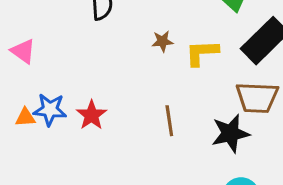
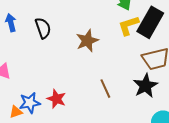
brown star: (162, 41) -> (87, 41), size x1.6
yellow L-shape: (202, 53) -> (128, 26), moved

